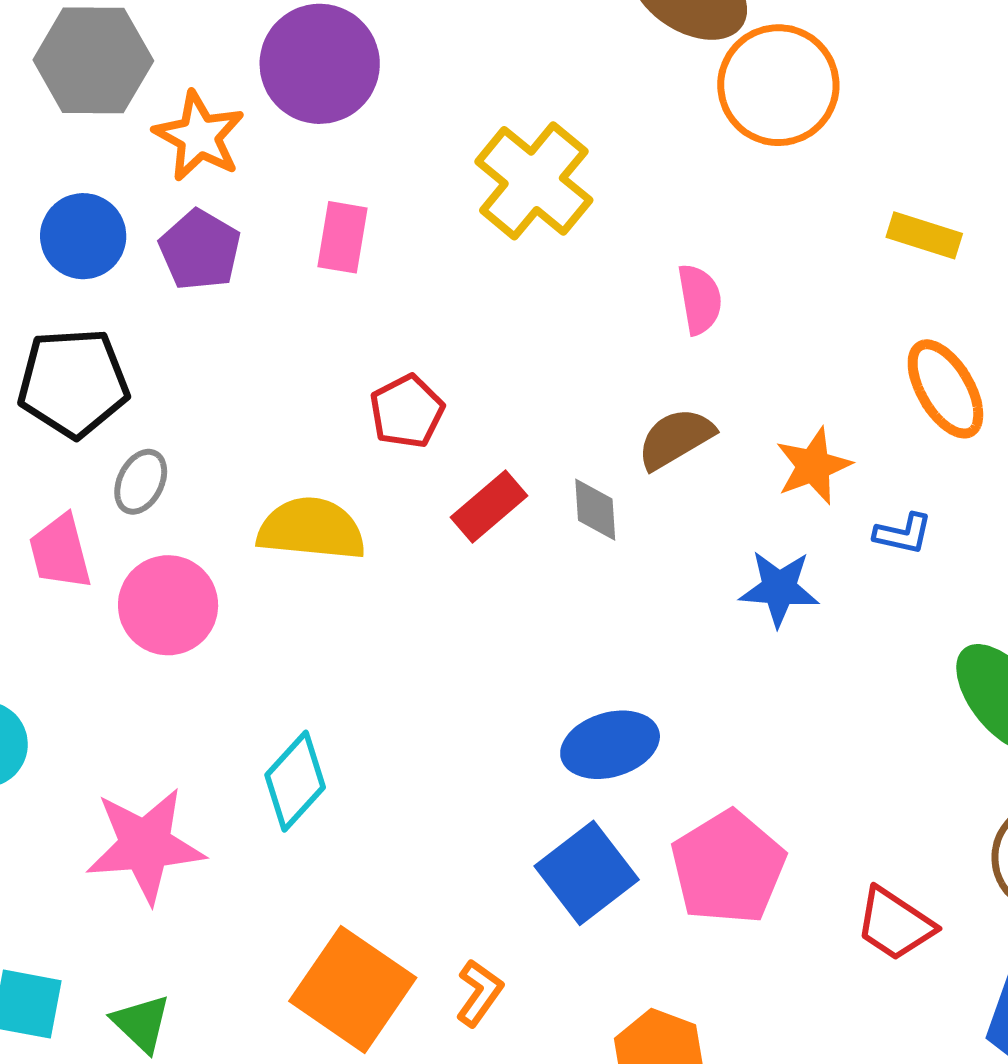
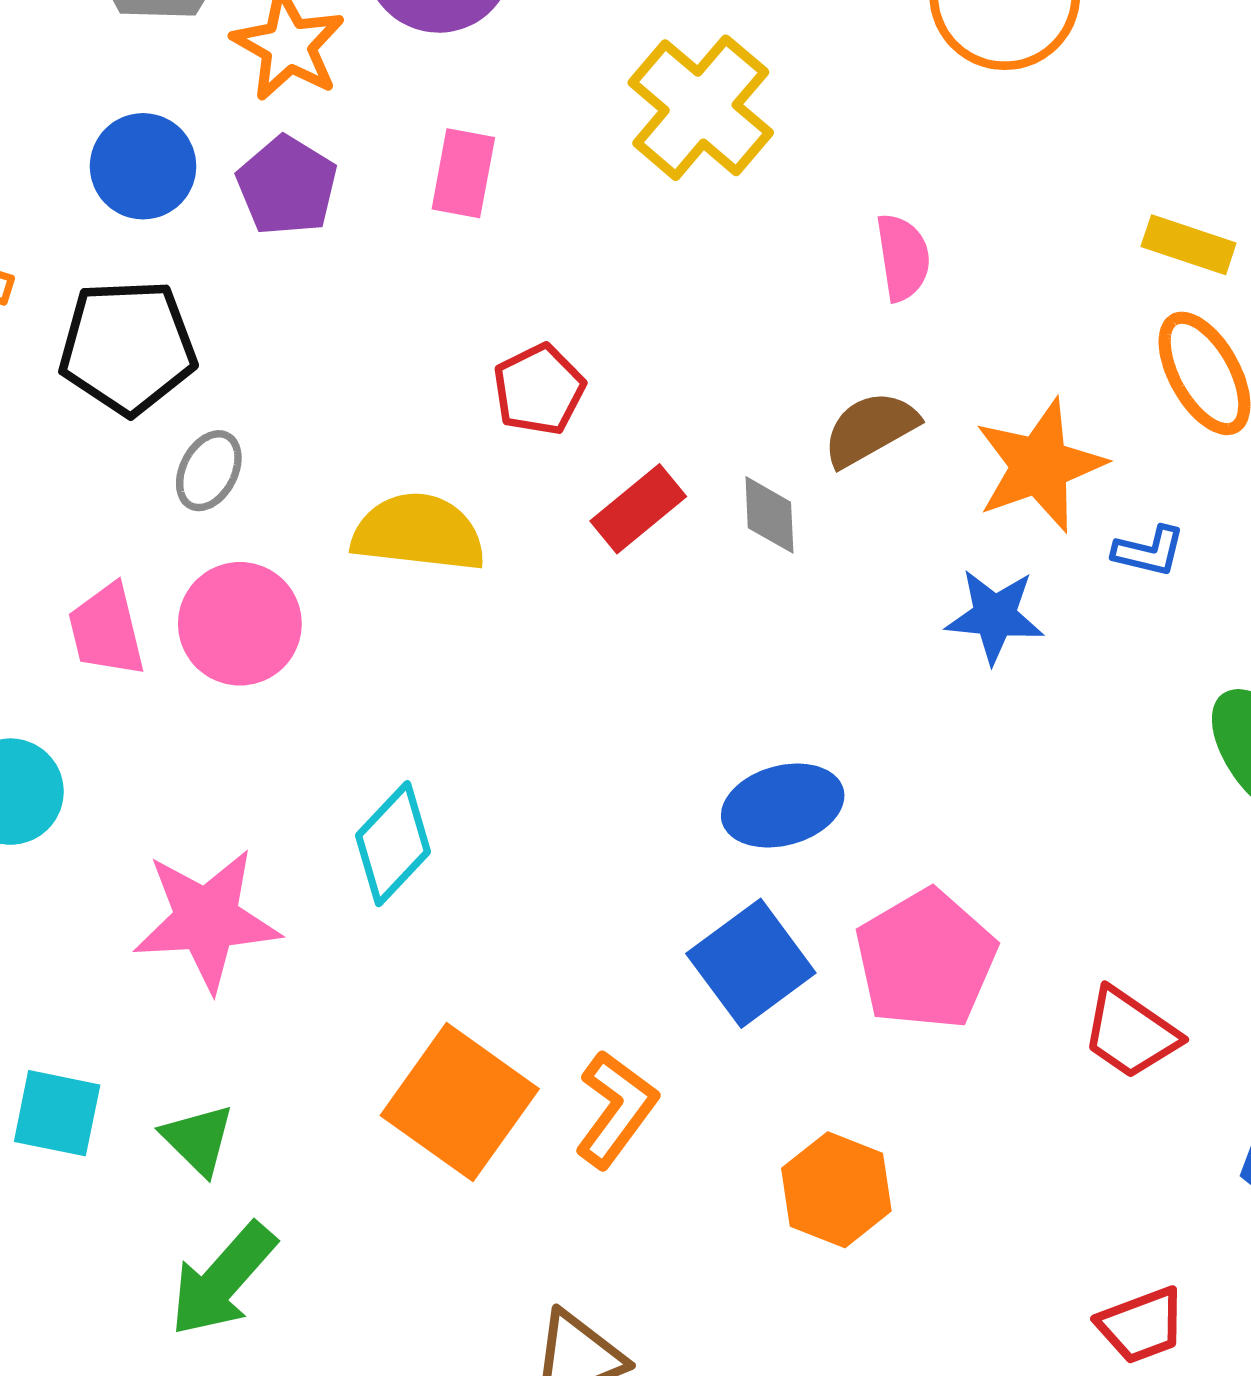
yellow rectangle: (924, 235) -> (1189, 245), moved
orange star: (813, 466) -> (1040, 466), size x1.4
pink trapezoid: (60, 552) -> (106, 630), moved
orange L-shape: (479, 993) -> (616, 1109), size x1.4

